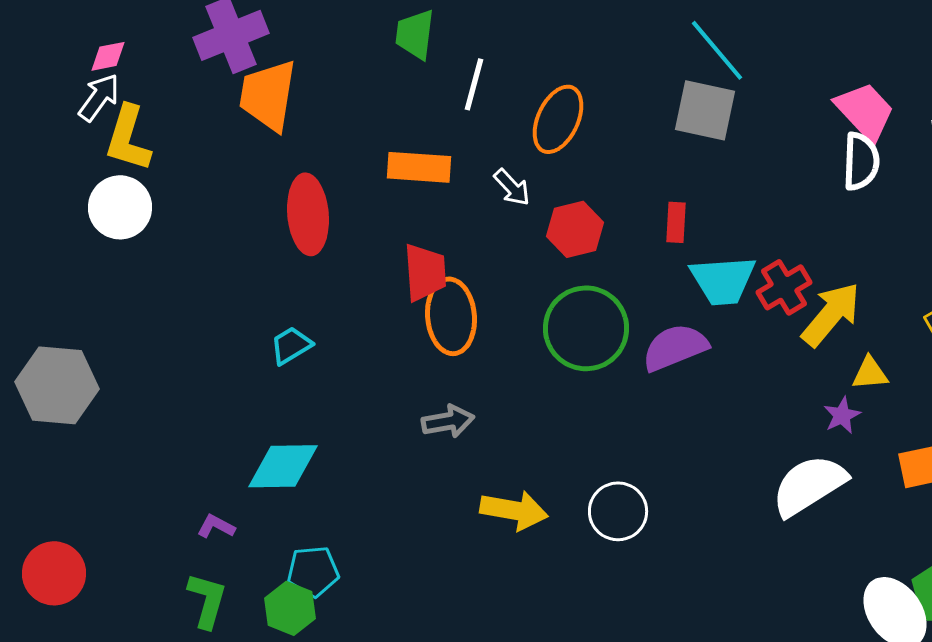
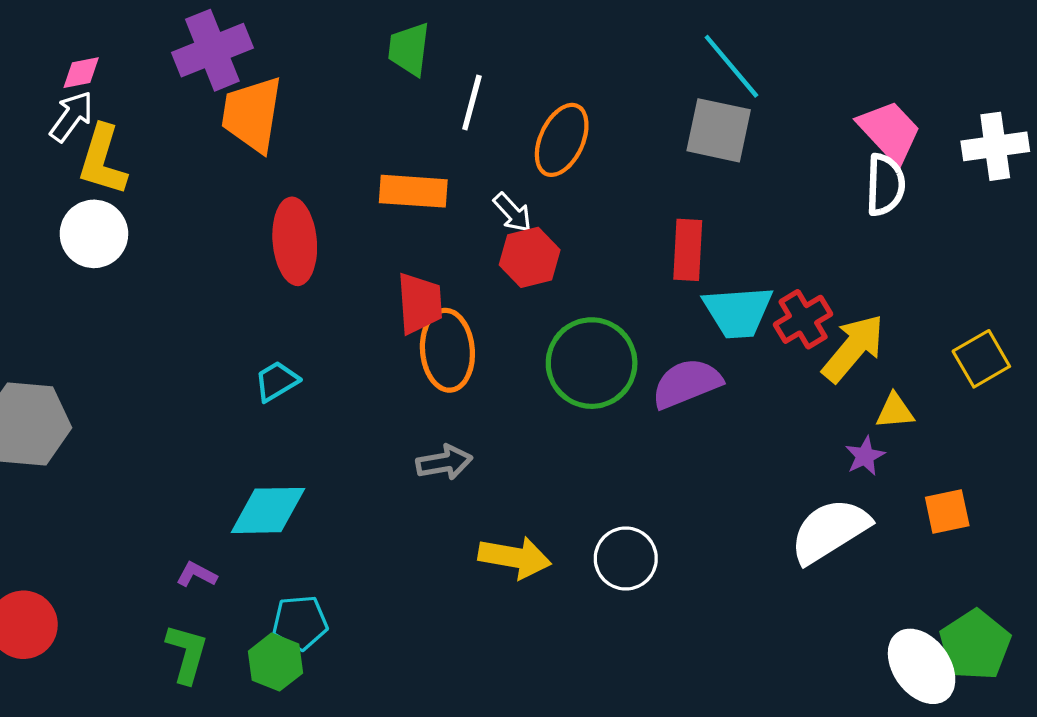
red rectangle: (676, 222) -> (688, 250), size x1.4
red hexagon: (575, 229) -> (530, 257), moved

